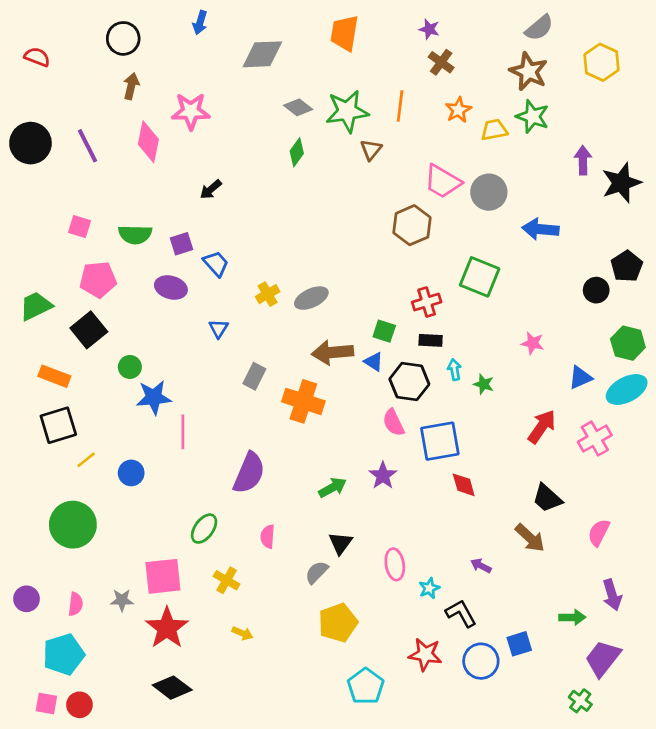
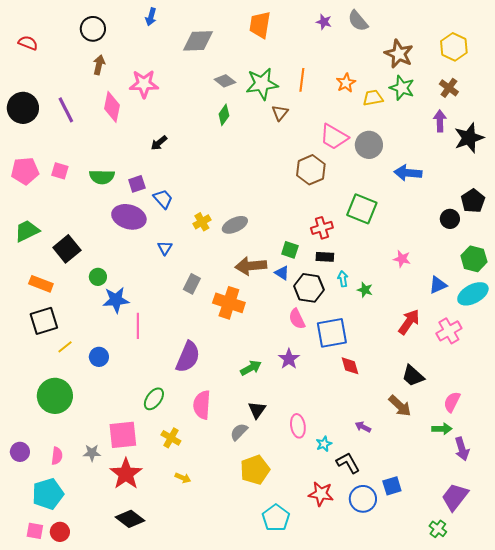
gray semicircle: (539, 28) -> (358, 21), moved, turned 90
brown cross: (441, 62) -> (449, 88), moved
pink pentagon: (98, 280) -> (25, 171), moved
purple ellipse: (171, 287) -> (129, 217), size x1.4
pink semicircle: (268, 537) -> (202, 405), size x1.6
green arrow: (572, 617) -> (442, 429), moved

